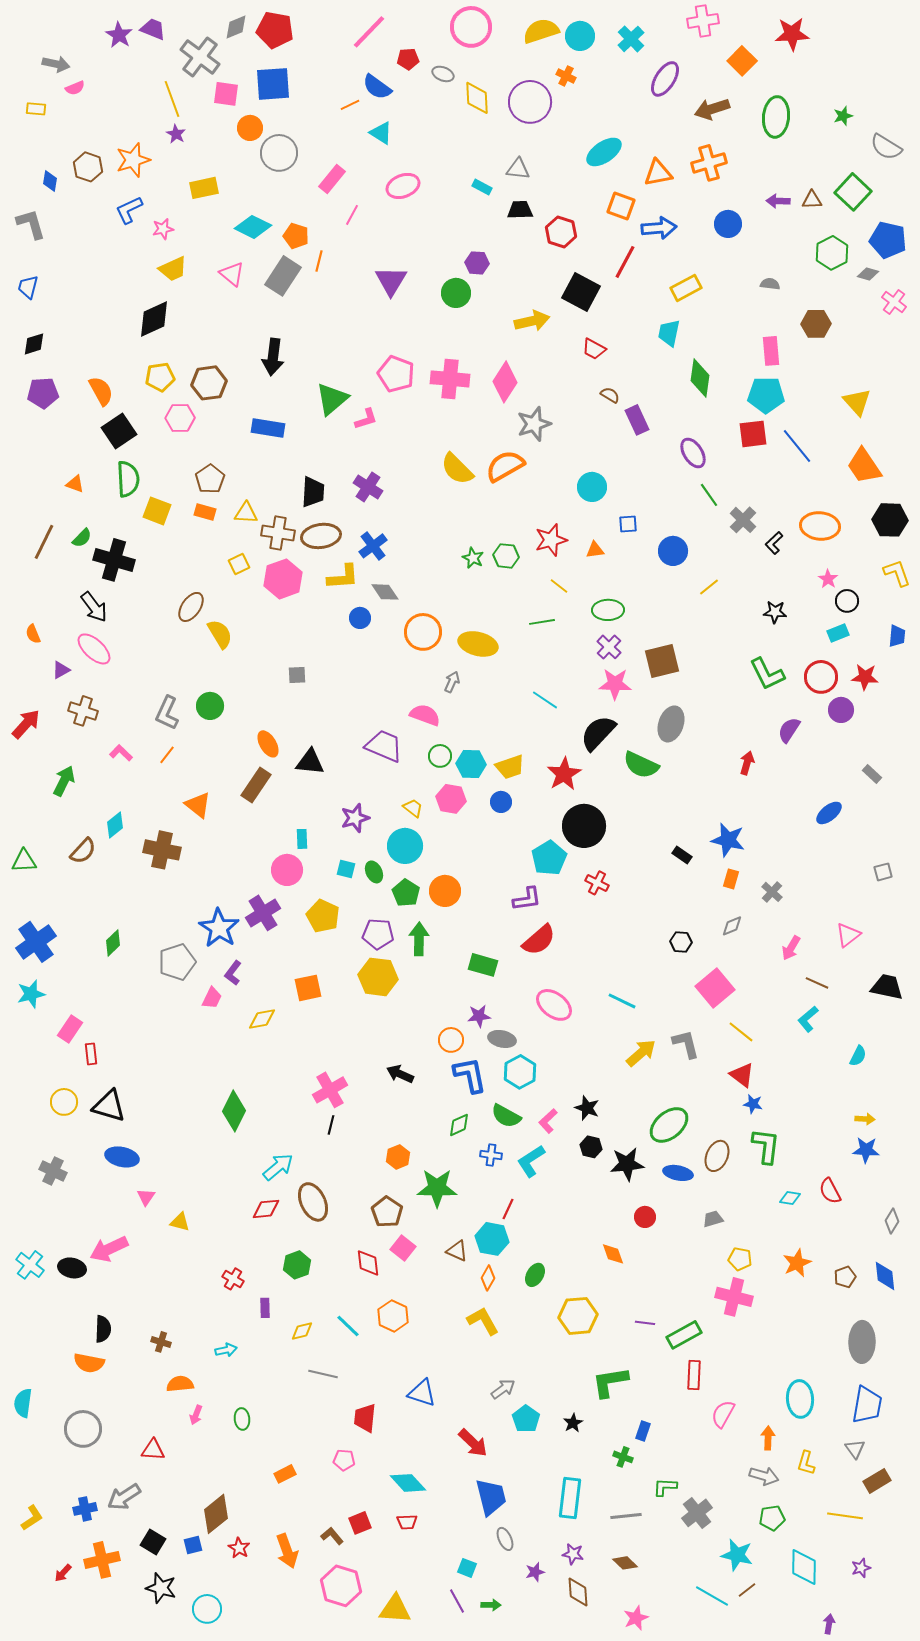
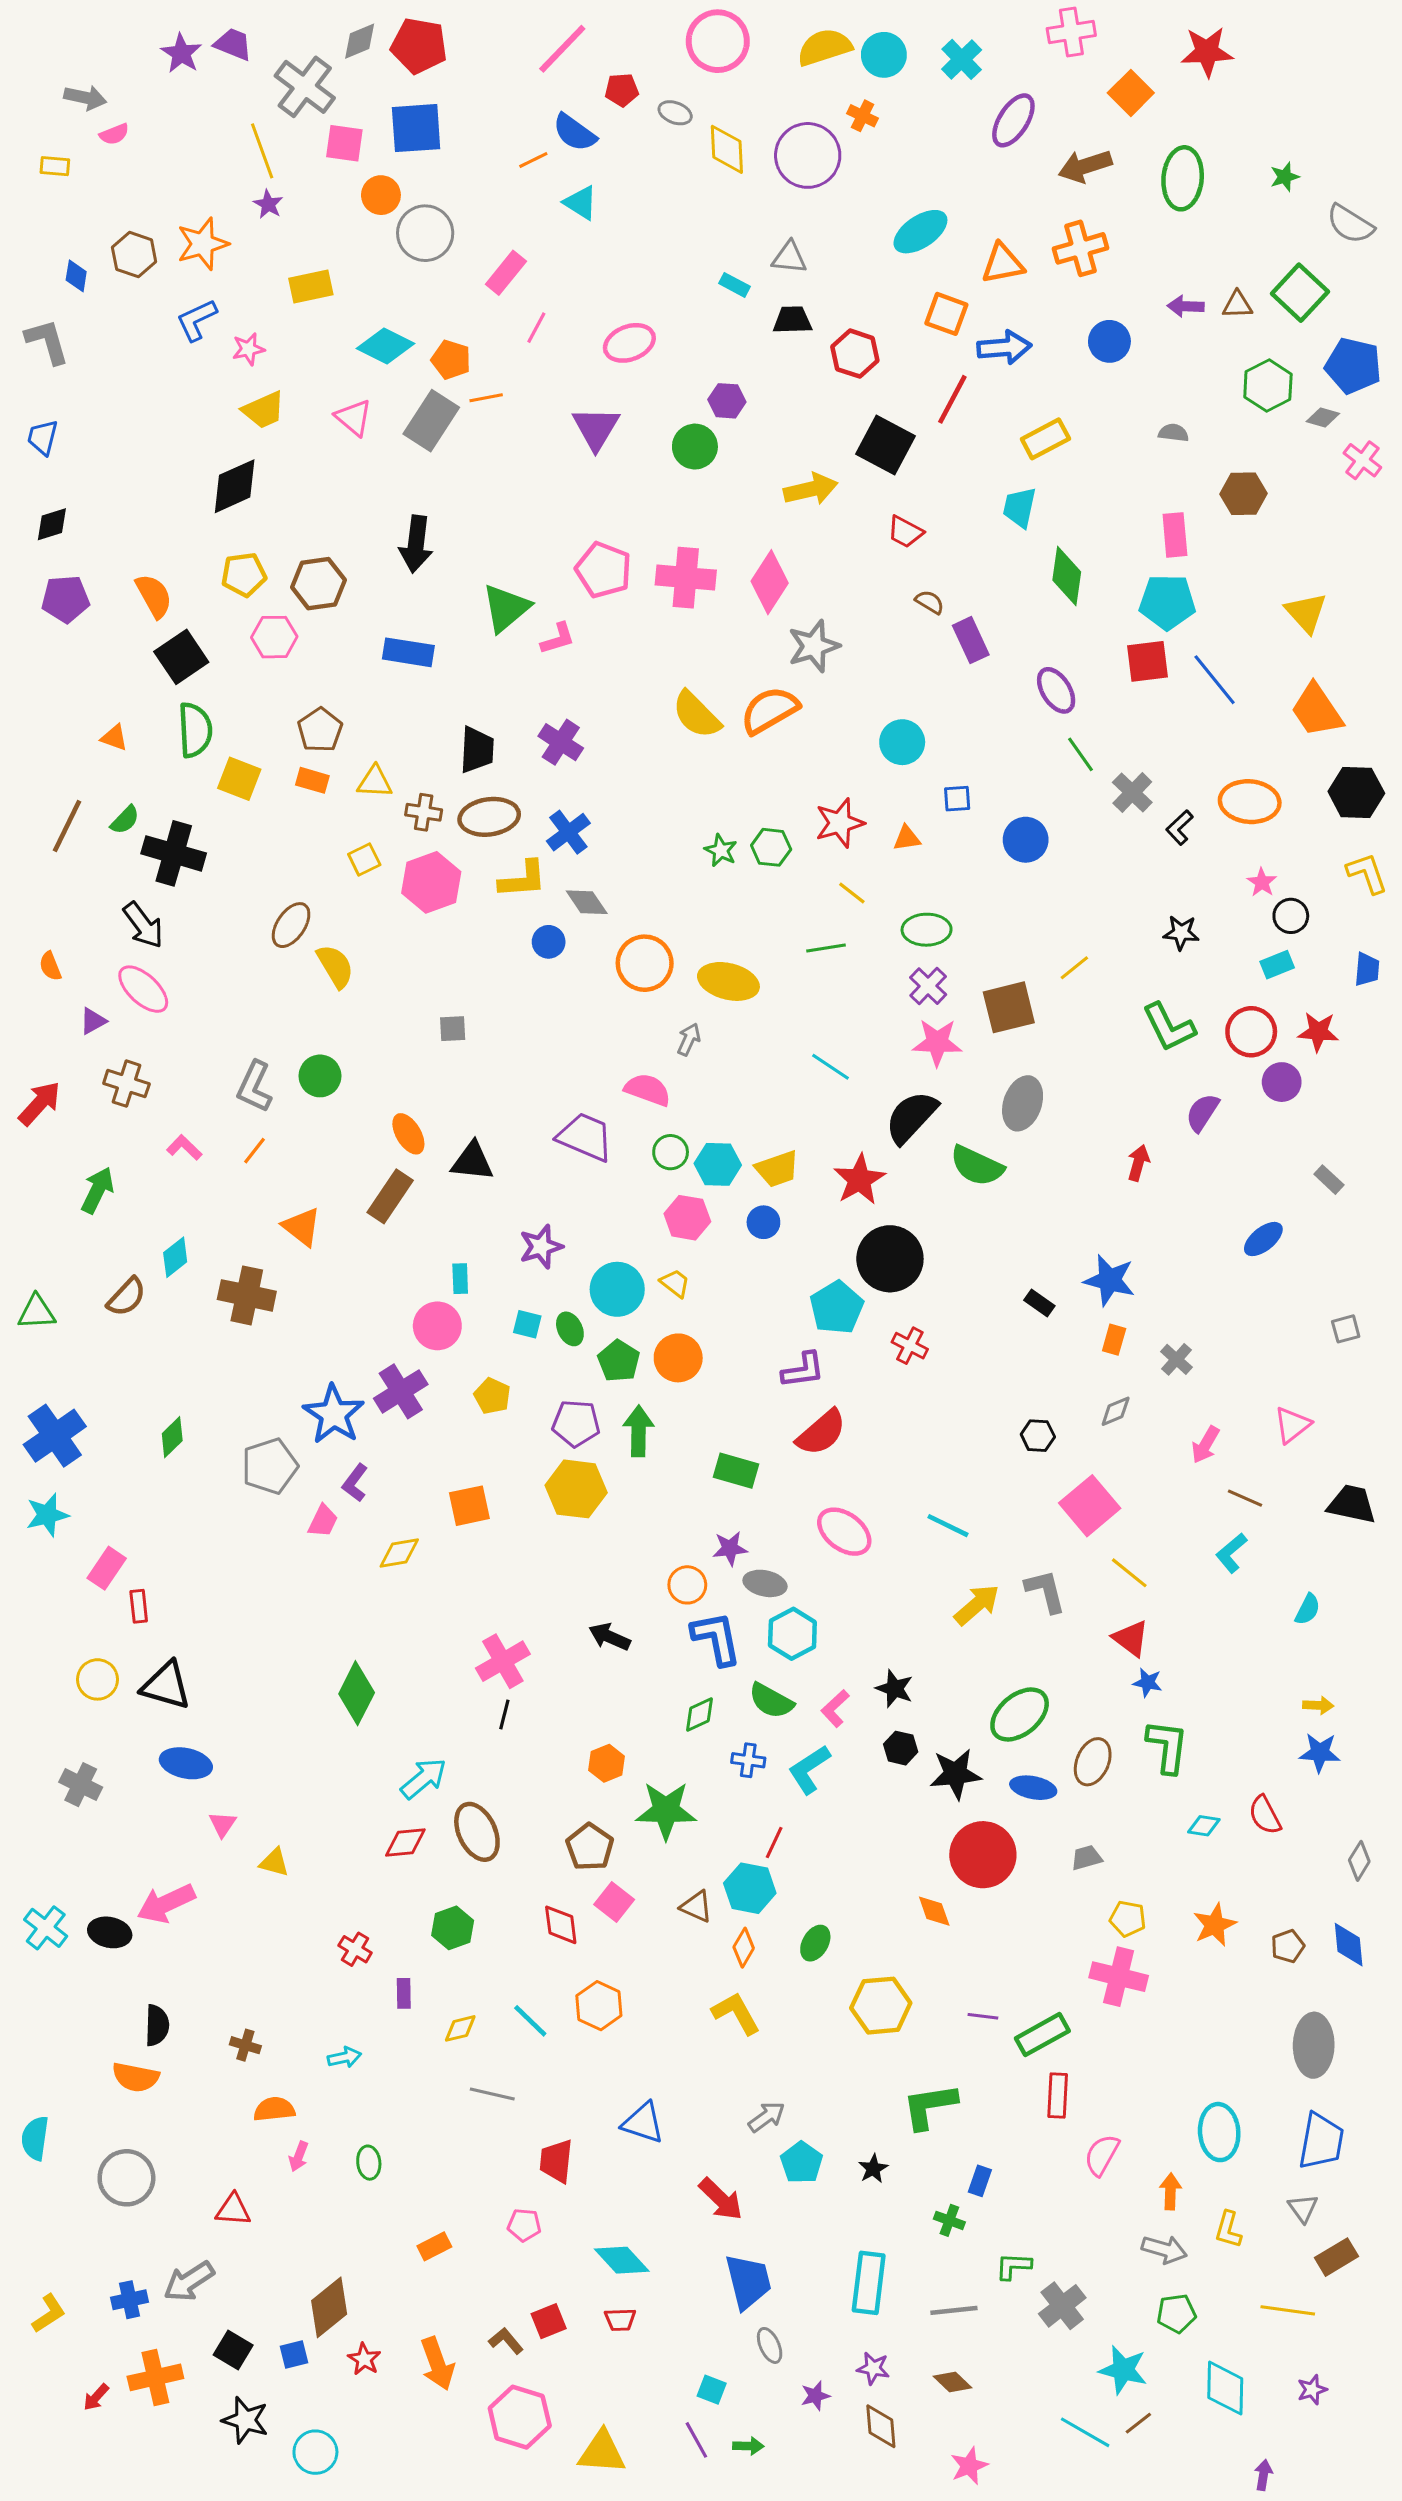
pink ellipse: (403, 186) -> (629, 343), moved
orange line: (319, 261) -> (486, 398), turned 65
brown cross: (278, 533) -> (424, 812), size x0.7
yellow line: (709, 587) -> (1074, 968), moved
yellow trapezoid: (413, 808) -> (675, 1283), moved
yellow pentagon: (323, 916) -> (492, 1396), size x0.7
red circle: (645, 1217) -> (983, 1855), size x2.0

